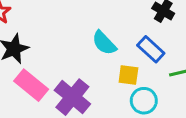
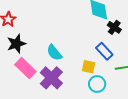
cyan semicircle: (104, 43) -> (54, 53), moved

